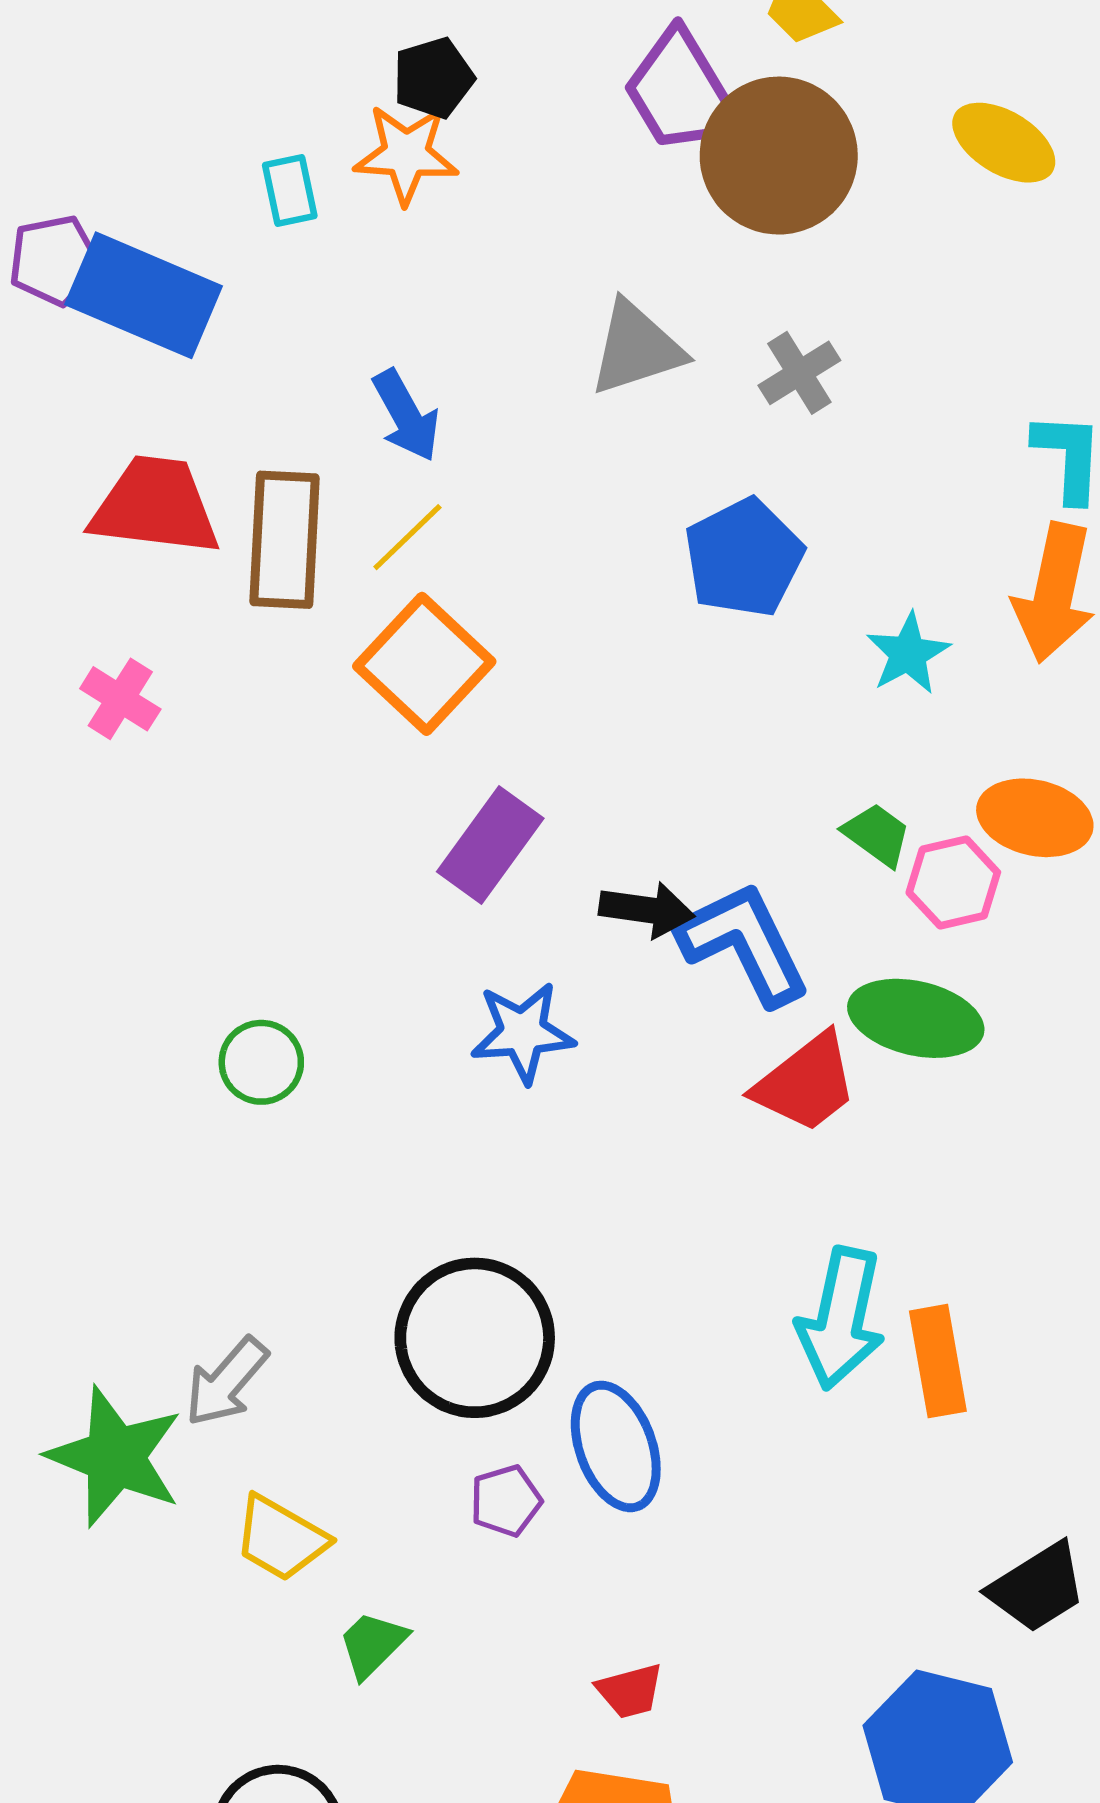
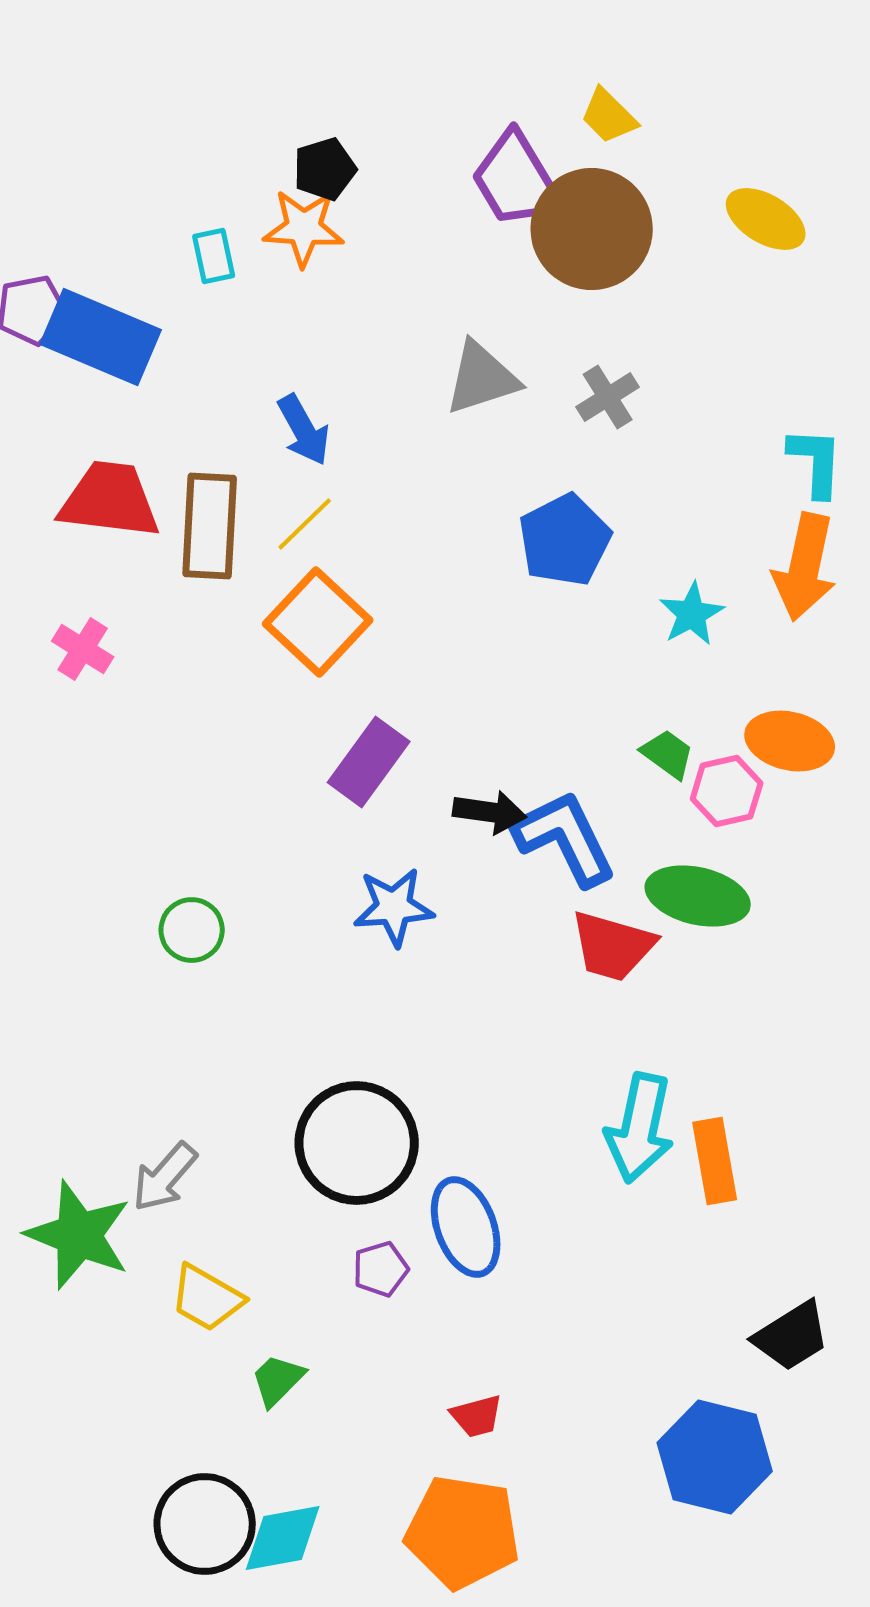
red trapezoid: (806, 1083) -> (613, 946), turned 54

